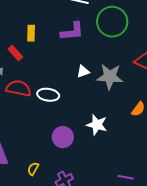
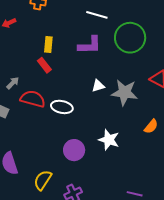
red rectangle: (15, 53) -> (44, 65), moved
yellow semicircle: (33, 169) -> (43, 180), size x1.5

